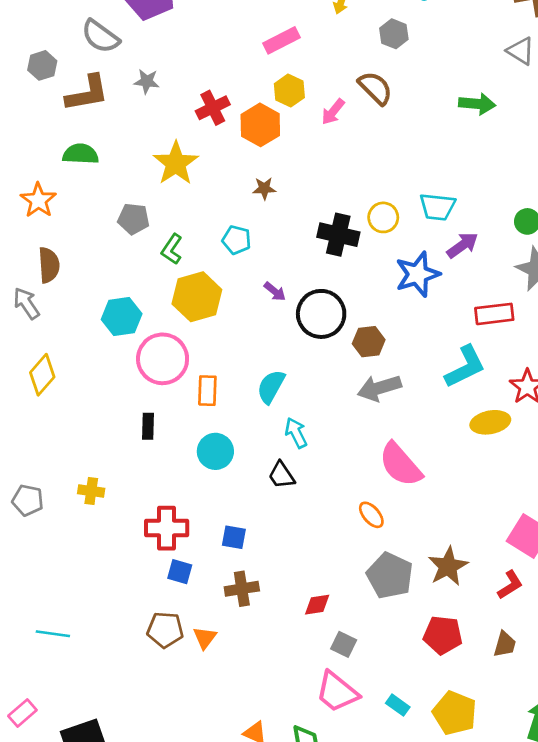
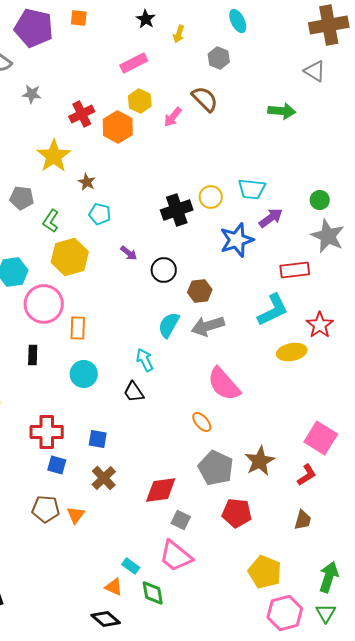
brown star: (264, 188) -> (87, 182), moved, turned 30
black cross: (338, 235) -> (177, 210), turned -32
black circle: (321, 314) -> (164, 270), size x0.7
cyan semicircle: (271, 387) -> (169, 325), moved
brown cross: (242, 589) -> (104, 478), turned -35
red diamond: (317, 605) -> (161, 490), size x1.6
red pentagon: (443, 635) -> (237, 513), moved
cyan rectangle: (398, 705) -> (131, 566), moved

